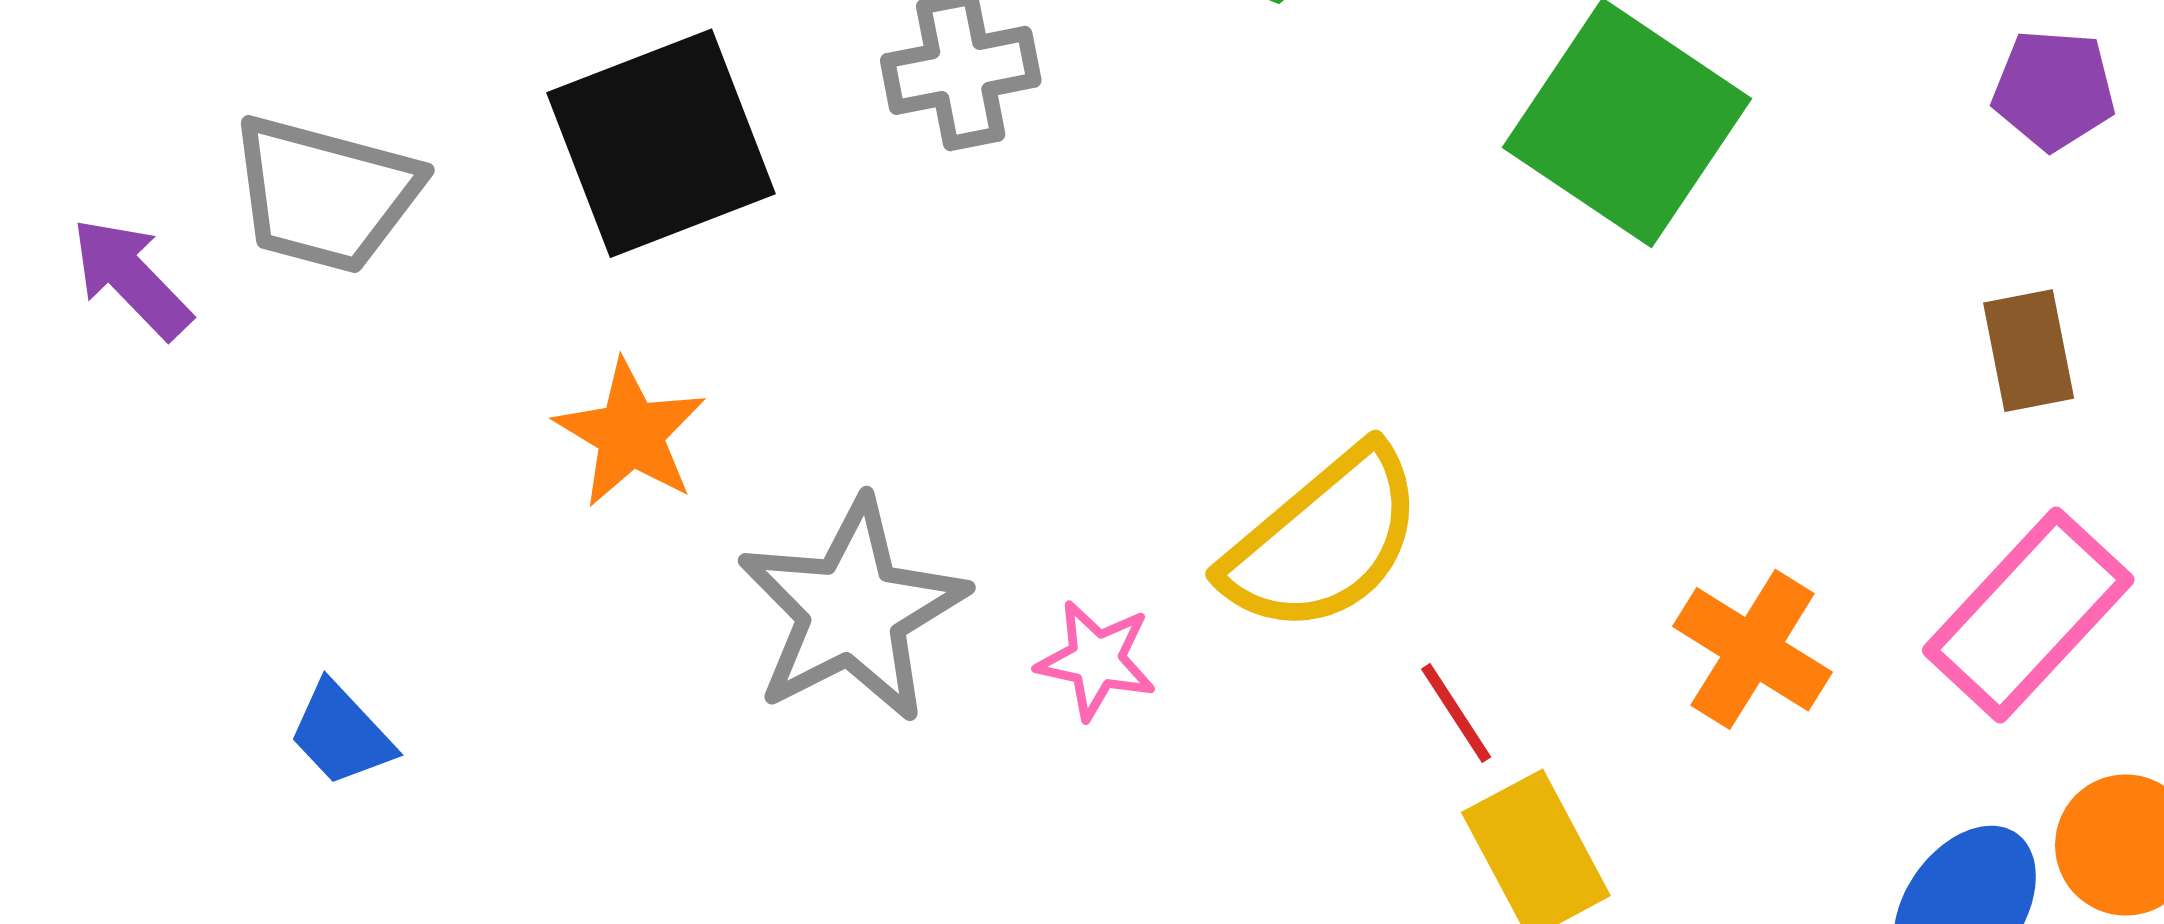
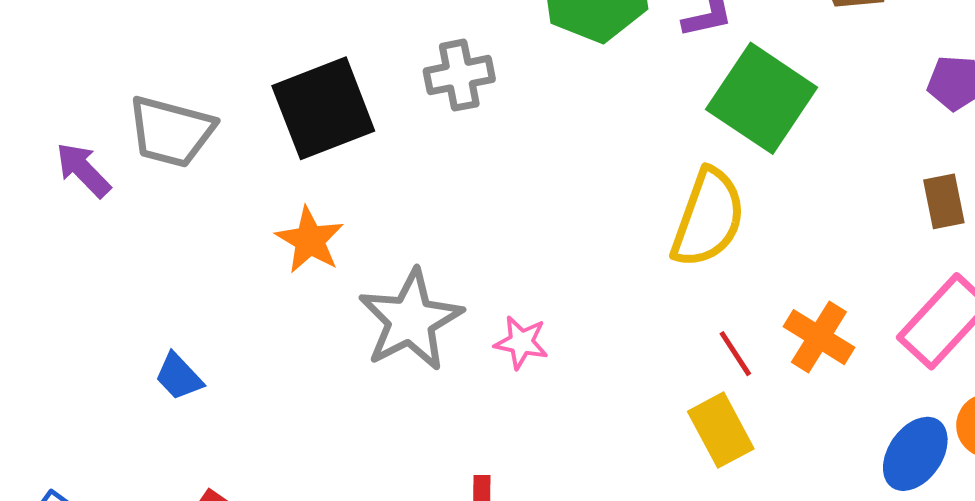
yellow semicircle: (1324, 541) -> (708, 218), moved, turned -30
red line: (1456, 713) -> (735, 354), moved

